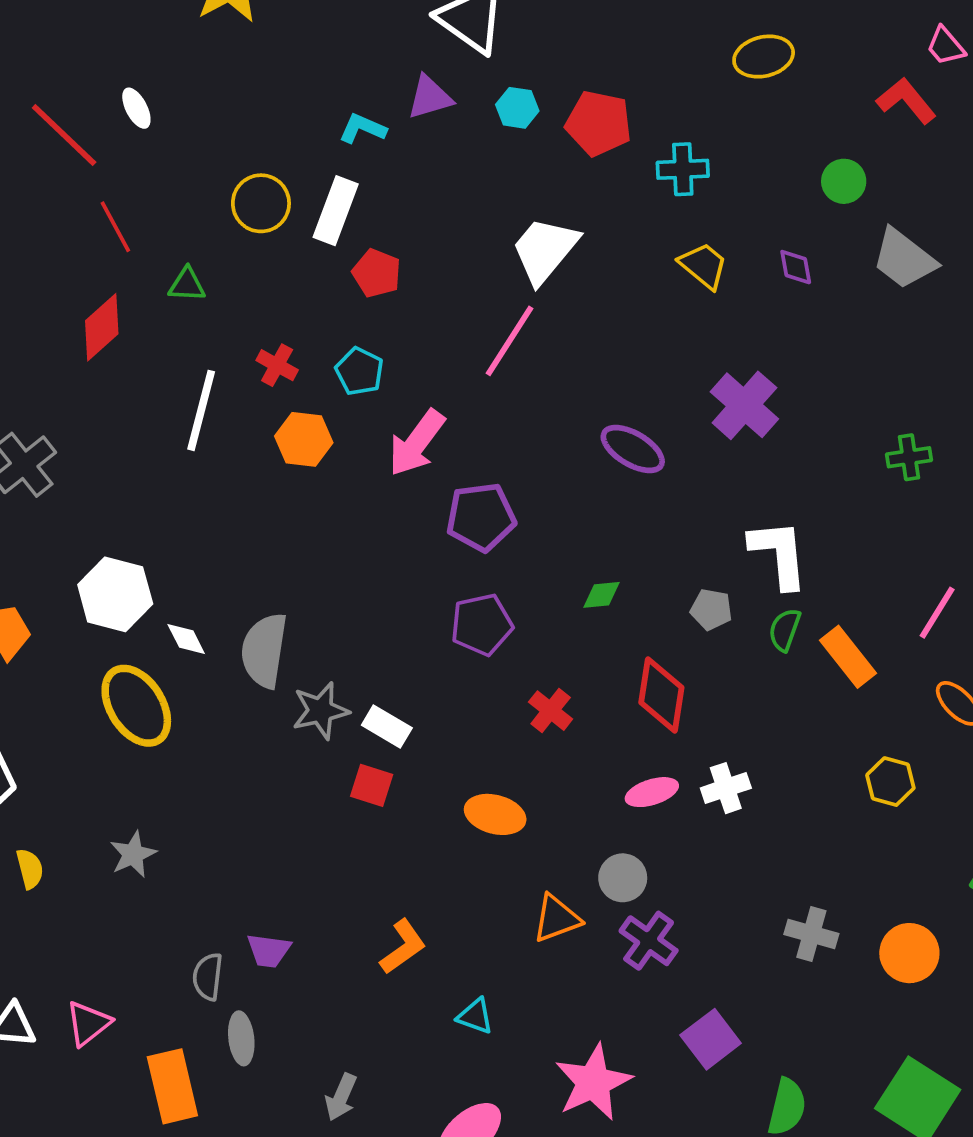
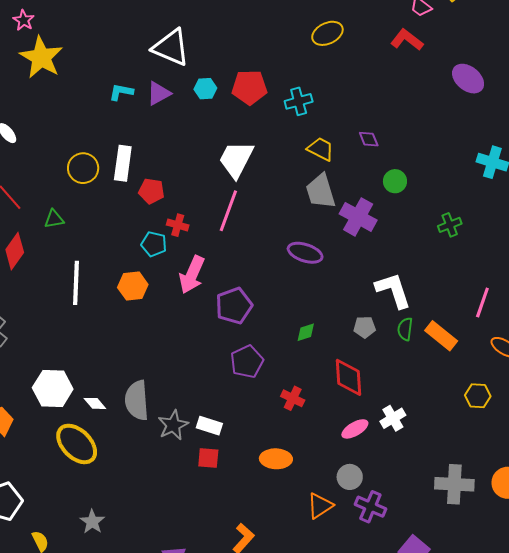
cyan L-shape: (363, 128) -> (121, 92), moved
green circle: (844, 181) -> (395, 181), moved
gray trapezoid: (904, 259) -> (321, 191), moved, turned 48
red cross: (277, 365) -> (178, 225), moved
gray cross: (811, 934) -> (454, 484), size x1.4

